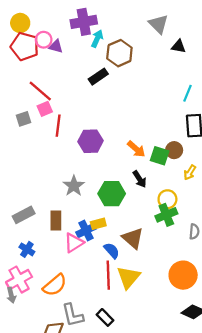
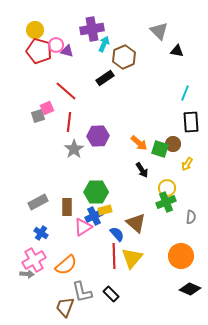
red line: (40, 91) -> (66, 91), moved
pink square: (45, 109) -> (47, 108), moved
gray star: (74, 186) -> (74, 149), moved
green hexagon: (112, 194) -> (96, 192), moved
gray arrow: (11, 295) -> (27, 274), turned -72

